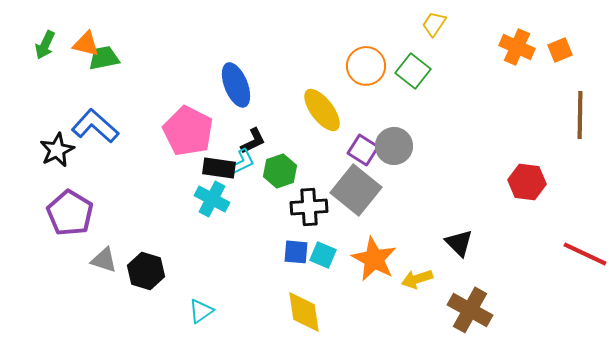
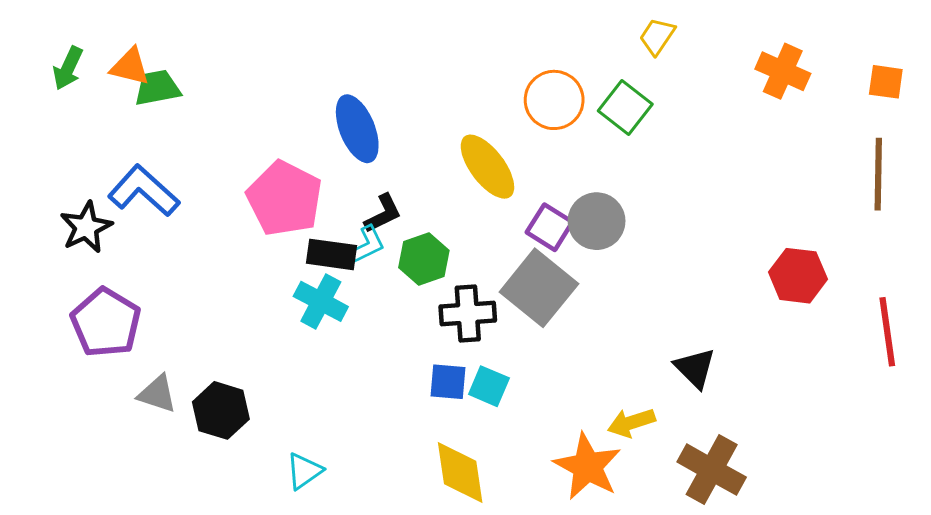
orange square: (560, 50) -> (886, 82), moved, turned 30
red line: (585, 254) -> (887, 332), moved, turned 57
orange star: (374, 259) -> (587, 466), moved

